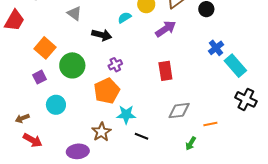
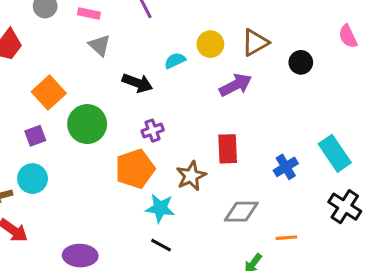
blue cross: (216, 48) -> (286, 167), moved
cyan circle: (56, 105) -> (33, 179), moved
brown star: (101, 132) -> (191, 176), moved
black line: (142, 136) -> (161, 245), moved

